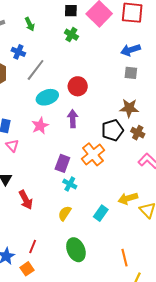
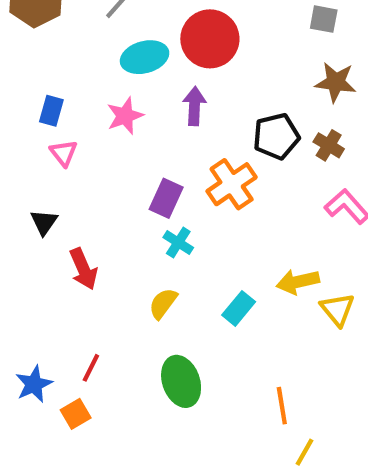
red circle: (78, 86) -> (210, 39), size x1.4
brown star: (129, 108) -> (336, 82), moved

